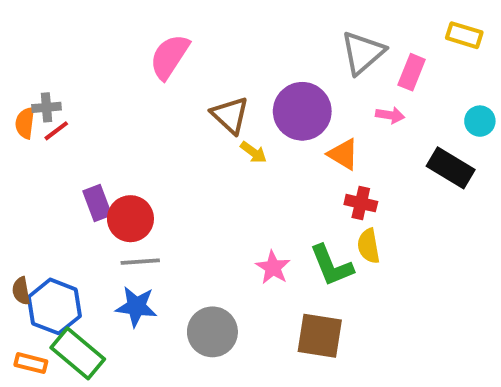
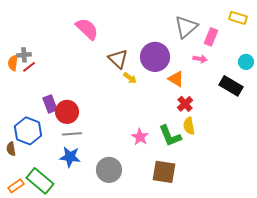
pink semicircle: (169, 57) -> (87, 29), turned 100
red cross: (361, 203) -> (185, 104), turned 35
blue hexagon: (54, 306) -> (28, 131), moved
orange rectangle: (31, 363) -> (16, 186), turned -49

